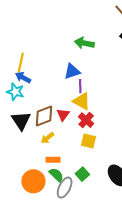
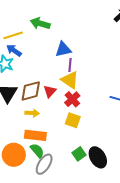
green arrow: (84, 43) -> (40, 23), moved
yellow line: (21, 63) -> (13, 35), turned 54
yellow arrow: (47, 138) -> (32, 113), turned -144
orange rectangle: (53, 160) -> (35, 135), size x1.5
green square: (82, 174) -> (79, 154), moved

